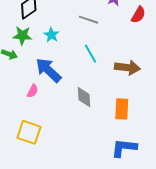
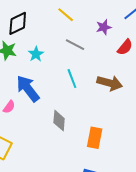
brown arrow: (127, 68) -> (110, 83), moved

